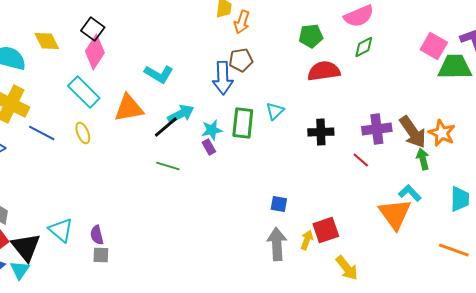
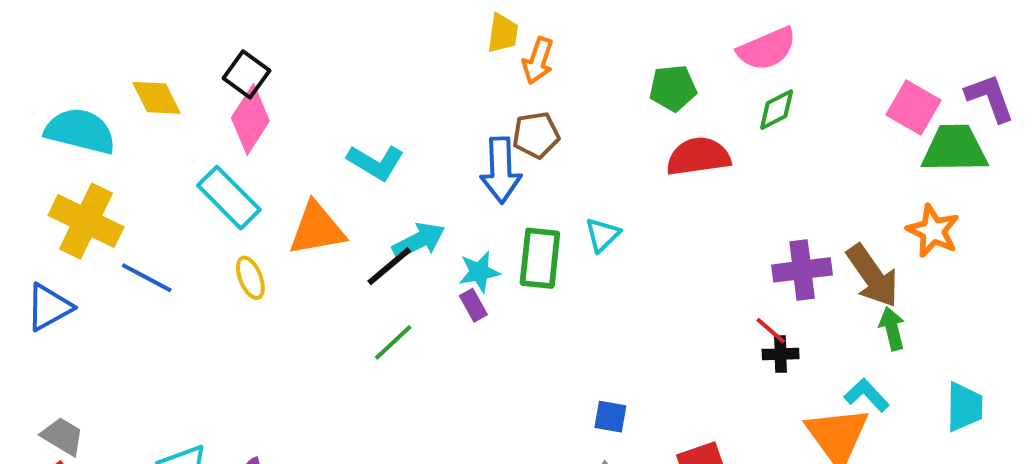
black cross: (321, 132) -> (781, 354), moved, size x0.7
yellow ellipse: (83, 133) -> (250, 278), moved
orange star: (442, 133) -> (933, 231), moved
green line: (168, 166) -> (393, 342), turned -60

